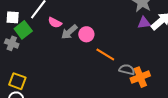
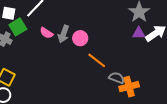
pink semicircle: (55, 23) -> (46, 33), moved
gray arrow: (69, 32) -> (63, 34), turned -36

